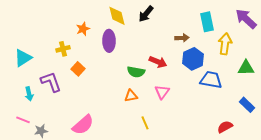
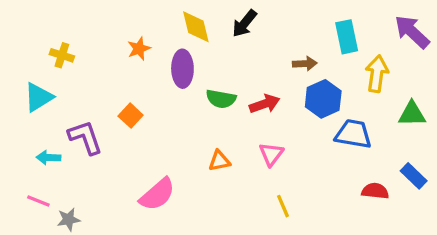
yellow cross: (63, 49) -> (62, 55), moved, turned 32
red arrow: (158, 62) -> (265, 104), turned -42
green semicircle: (136, 72) -> (221, 99), moved
cyan arrow: (29, 94) -> (48, 157), turned 104
yellow line: (145, 123) -> (283, 206), moved
pink semicircle: (83, 125) -> (157, 194), moved
red semicircle: (225, 127) -> (375, 191), moved, turned 35

